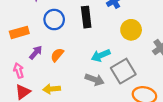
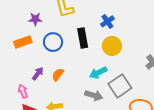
yellow circle: (131, 30) -> (112, 46), moved
orange rectangle: (19, 32) -> (23, 42), moved

